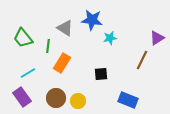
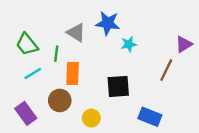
orange rectangle: (62, 63) -> (73, 74), turned -30
cyan line: (28, 73) -> (33, 74), moved
black square: (101, 74) -> (118, 86), size x1.5
brown circle: (56, 98) -> (60, 100), moved

